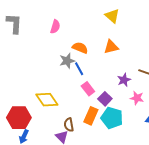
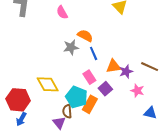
pink semicircle: (55, 27) -> (62, 12), turned 128
orange triangle: (111, 47) -> (113, 66), moved
blue line: (79, 69) -> (94, 53), moved
cyan pentagon: (112, 118) -> (77, 97), moved

